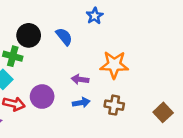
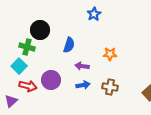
blue semicircle: (64, 37) -> (69, 45), moved, turned 56
orange star: (114, 65) -> (110, 54), size x0.6

